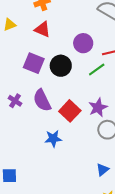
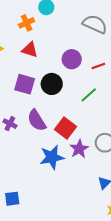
green line: (97, 69) -> (89, 95), moved
purple star: (98, 107) -> (79, 149), moved
blue star: (53, 139) -> (52, 157), size x1.4

